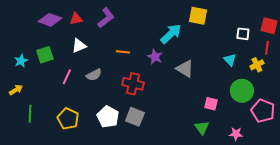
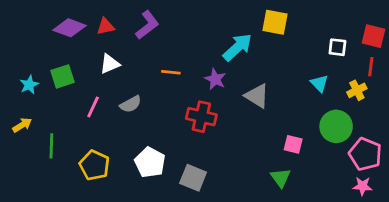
red cross: (133, 84) -> (201, 117), moved
green line: (30, 114) -> (51, 146), moved
gray square: (135, 117) -> (193, 178), moved
pink star: (236, 134) -> (362, 186), moved

